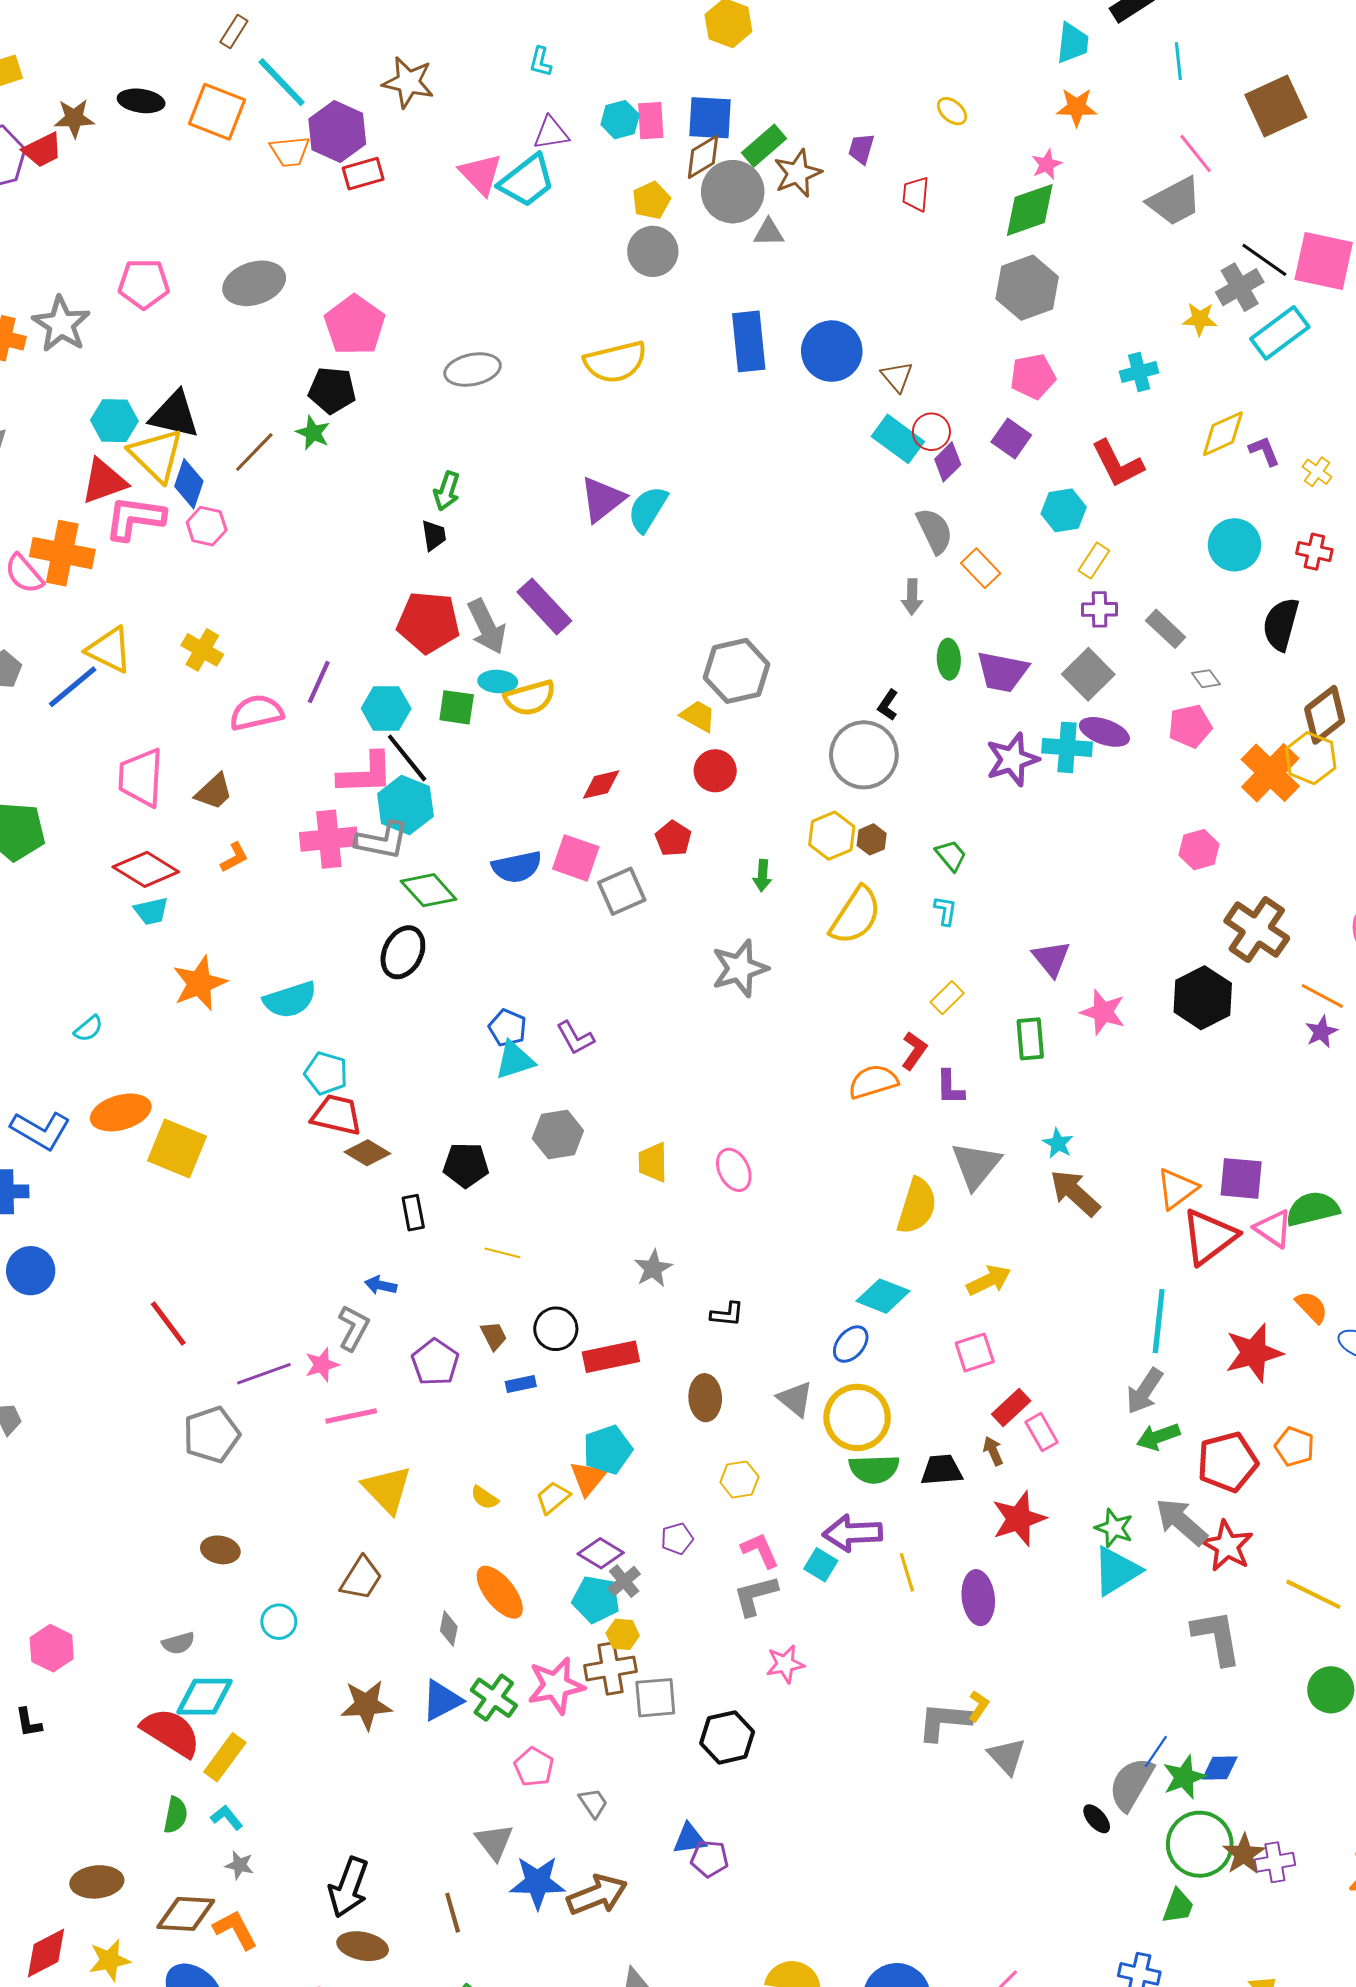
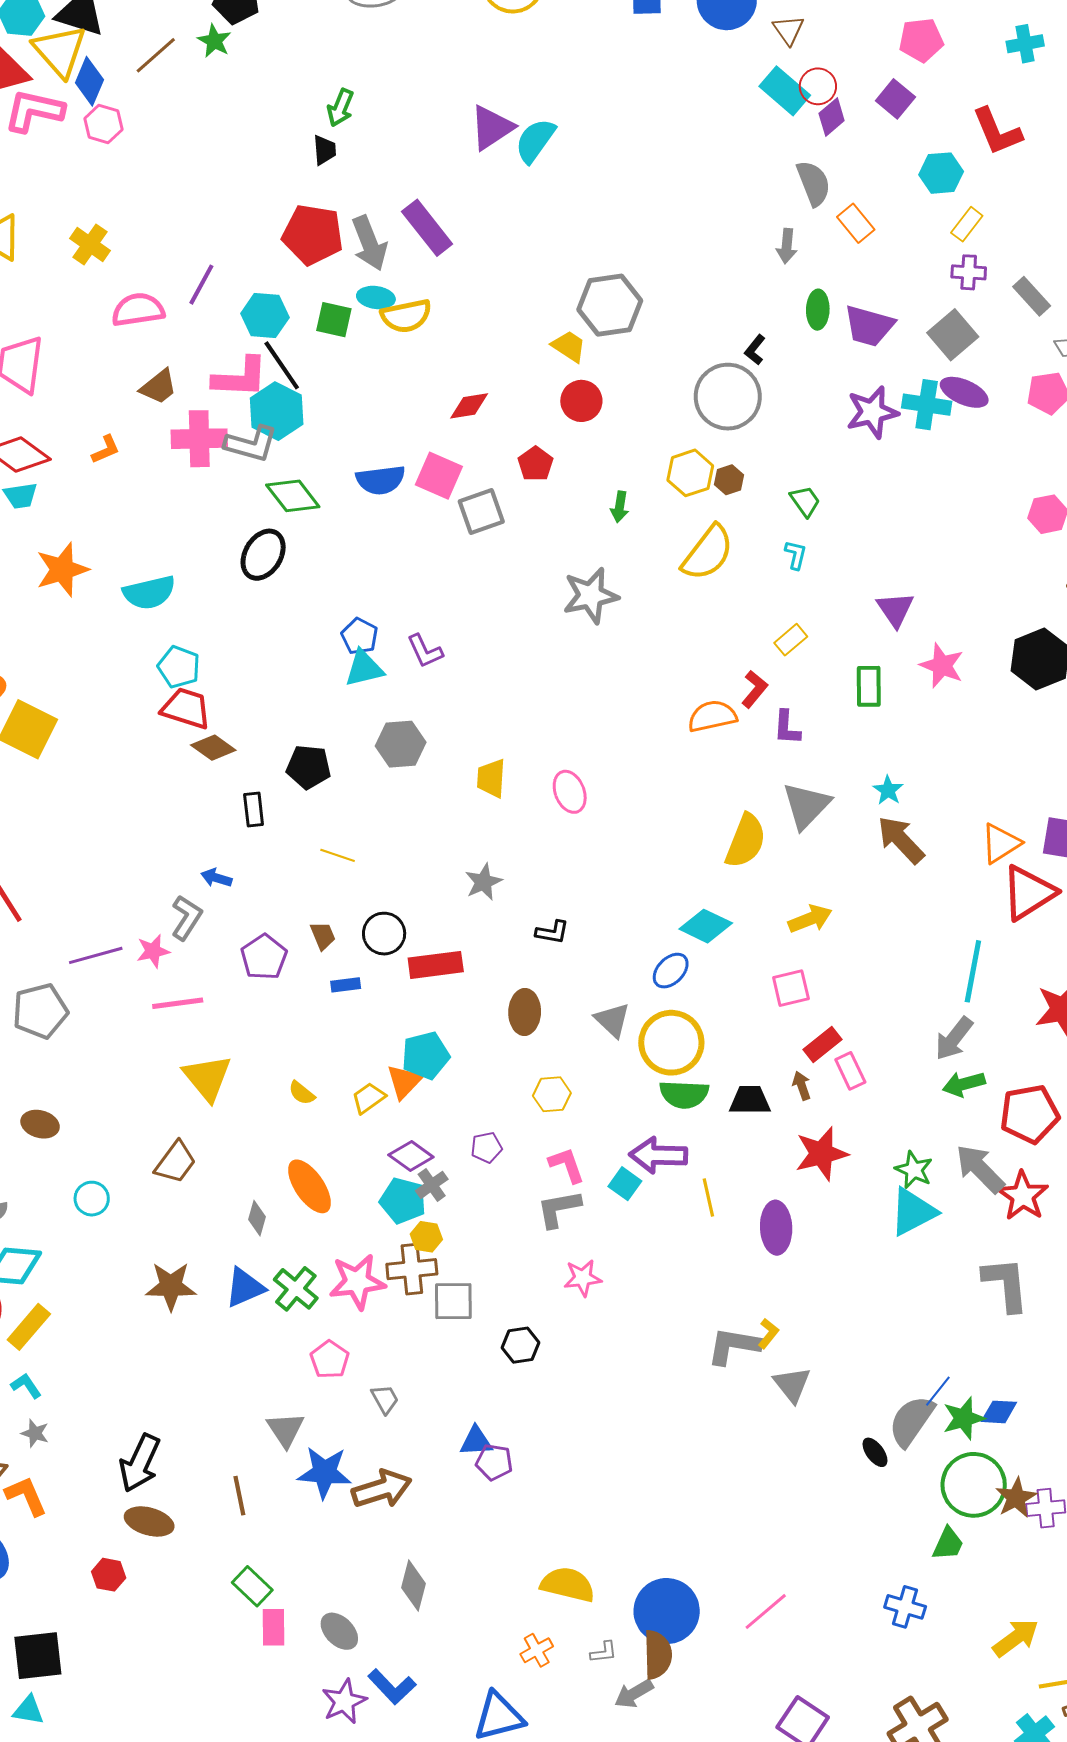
brown trapezoid: (214, 792) -> (159, 387), moved
black hexagon: (727, 1737) -> (521, 1345), size x0.7

